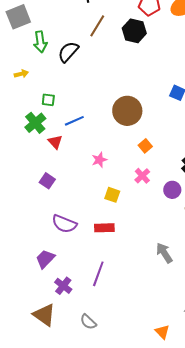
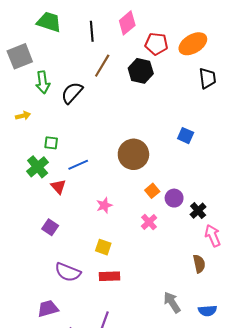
purple circle: (172, 190) -> (174, 198), moved
yellow square: (112, 195) -> (103, 247), moved
purple trapezoid: (45, 259) -> (48, 309), turned 30

